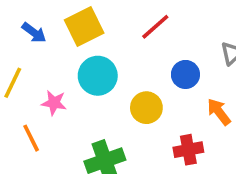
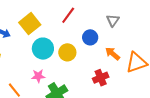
pink star: (54, 103) -> (38, 76), moved
yellow circle: (146, 108) -> (67, 52), moved

